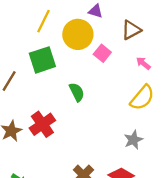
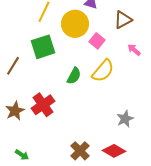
green semicircle: (77, 92) -> (74, 76), turned 54
yellow semicircle: (142, 98) -> (103, 71), moved

